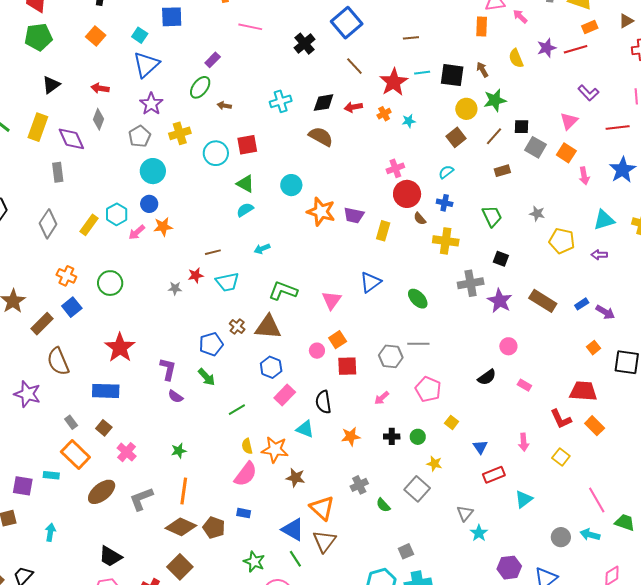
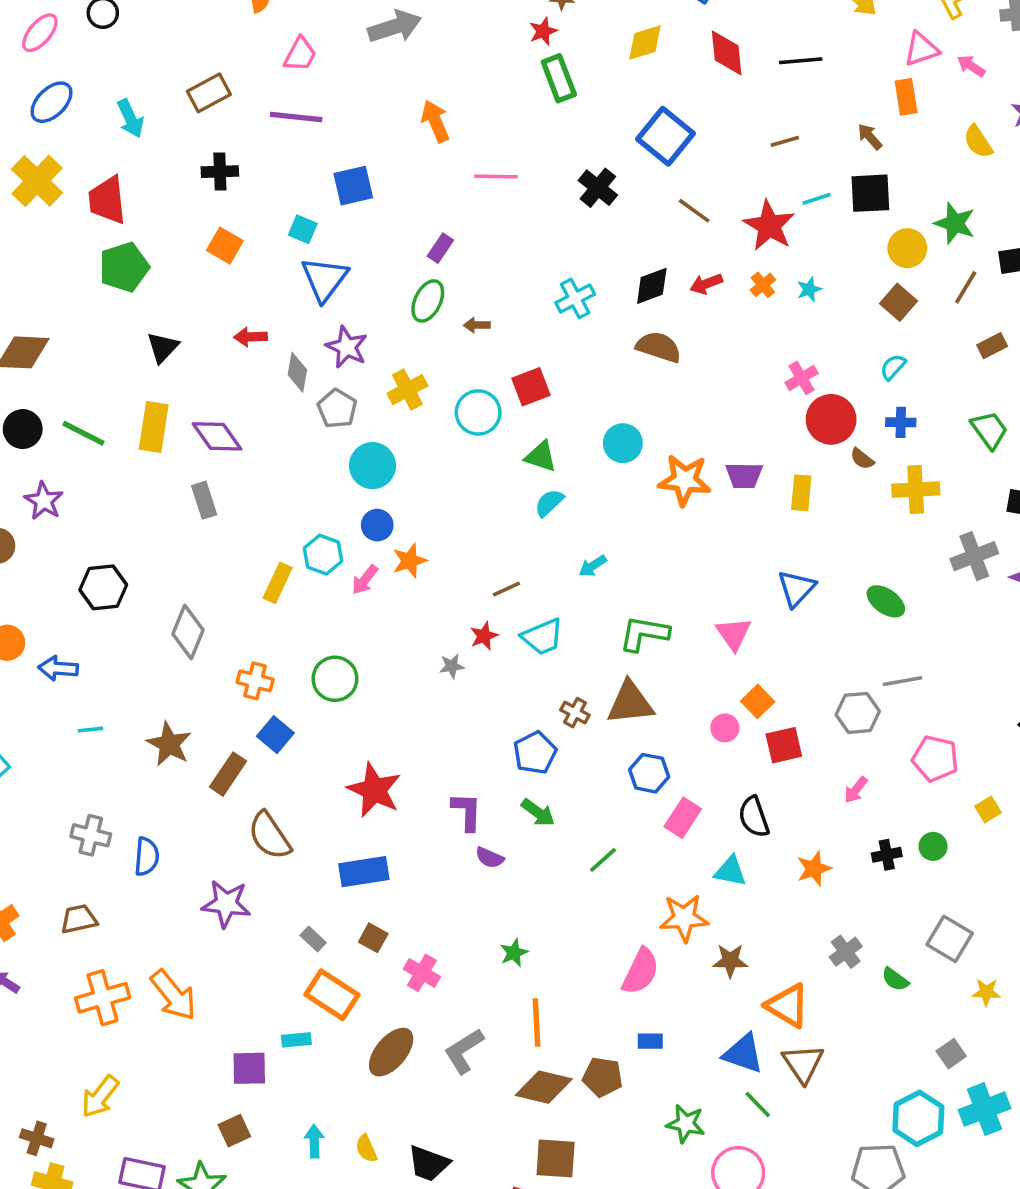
brown arrow: (482, 70) -> (870, 137), moved
green star: (495, 100) -> (955, 223), turned -30
gray diamond: (98, 119) -> (297, 372), moved
gray diamond: (48, 224) -> (188, 632), moved
yellow square: (452, 422) -> (988, 809), turned 32
yellow semicircle: (247, 446) -> (366, 1149), moved
yellow star: (434, 464) -> (986, 992), moved
brown square: (180, 567) -> (556, 1158), turned -30

